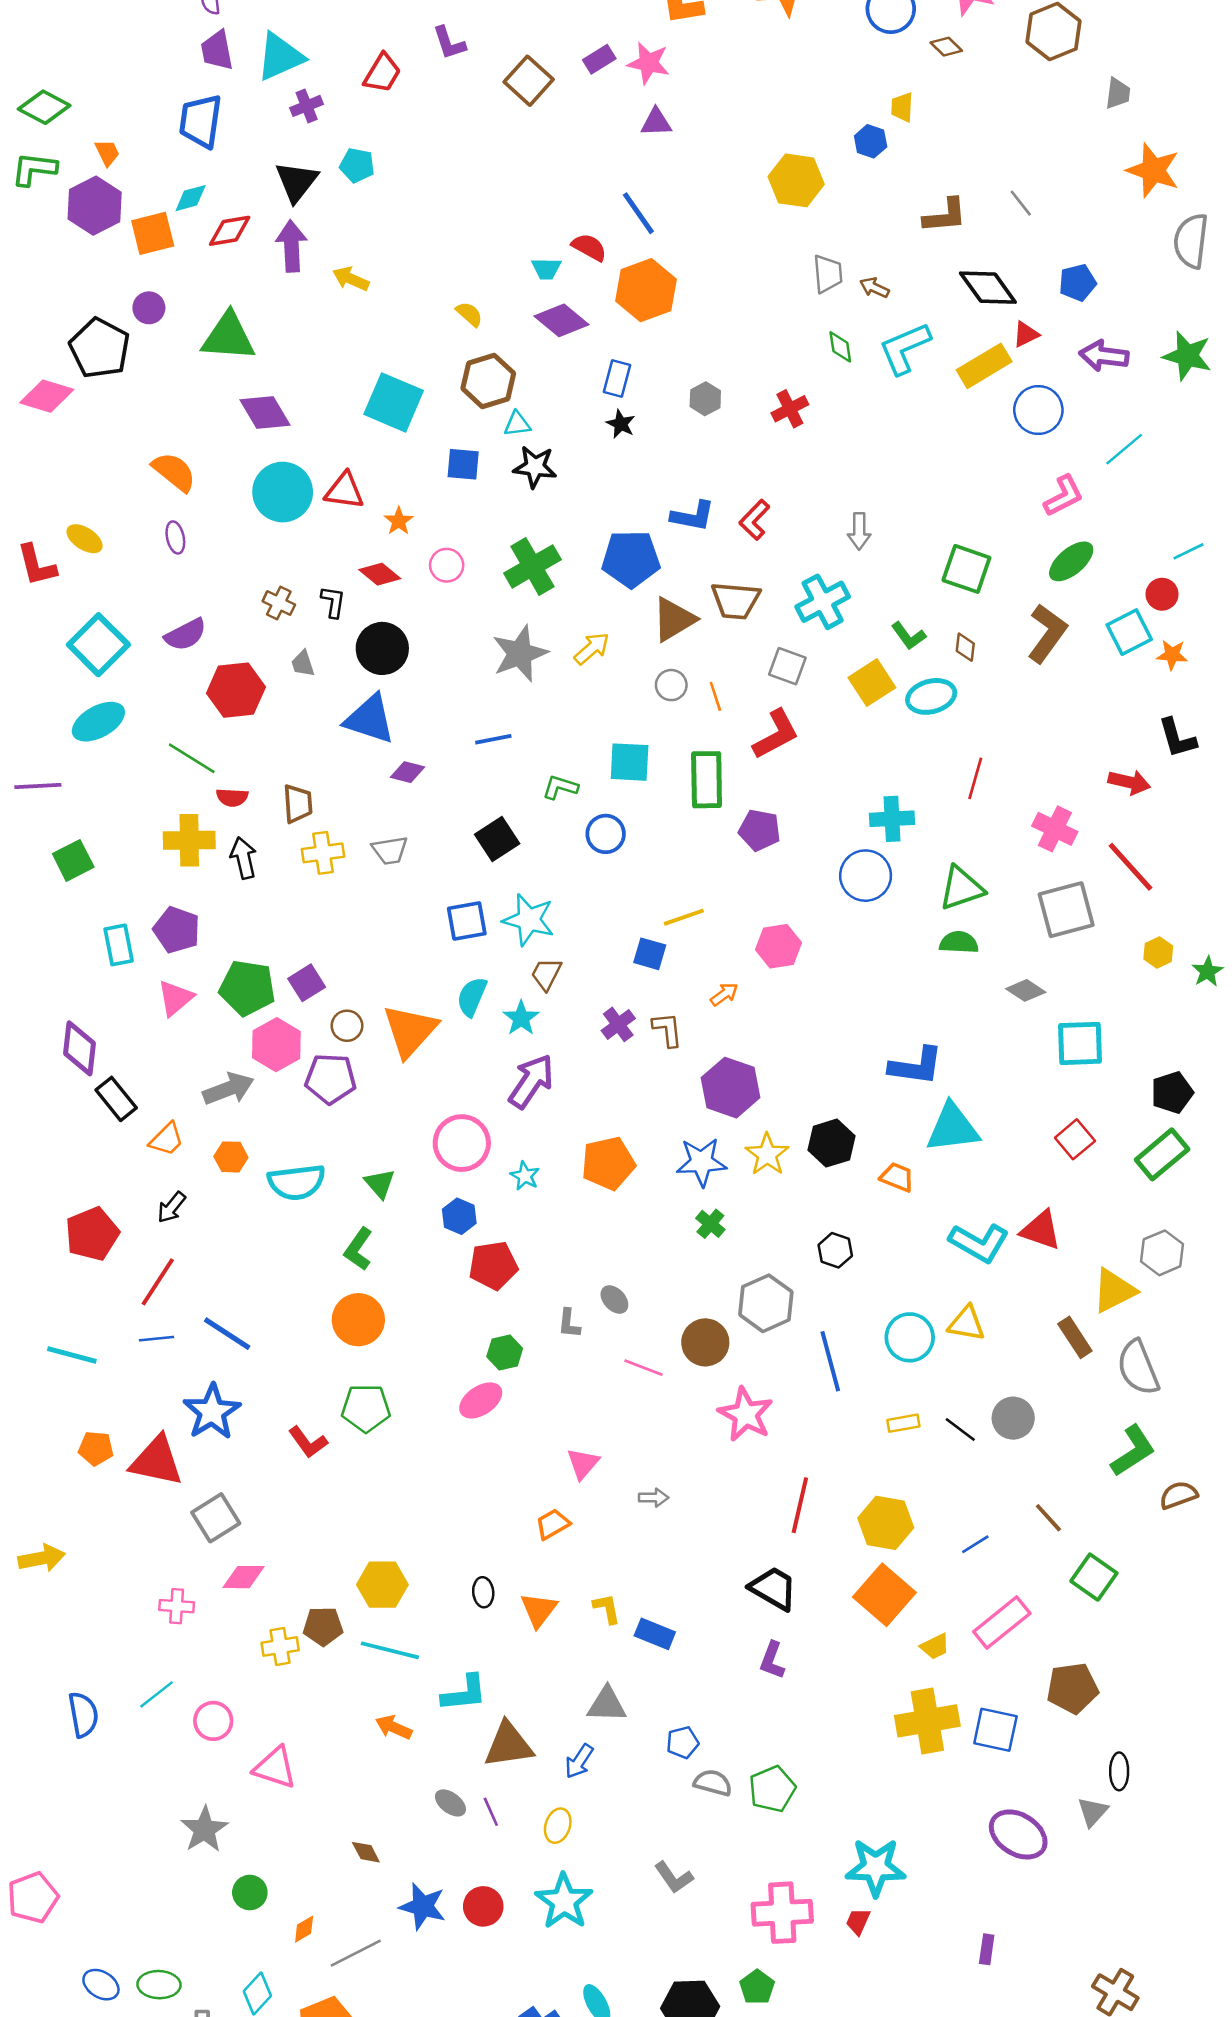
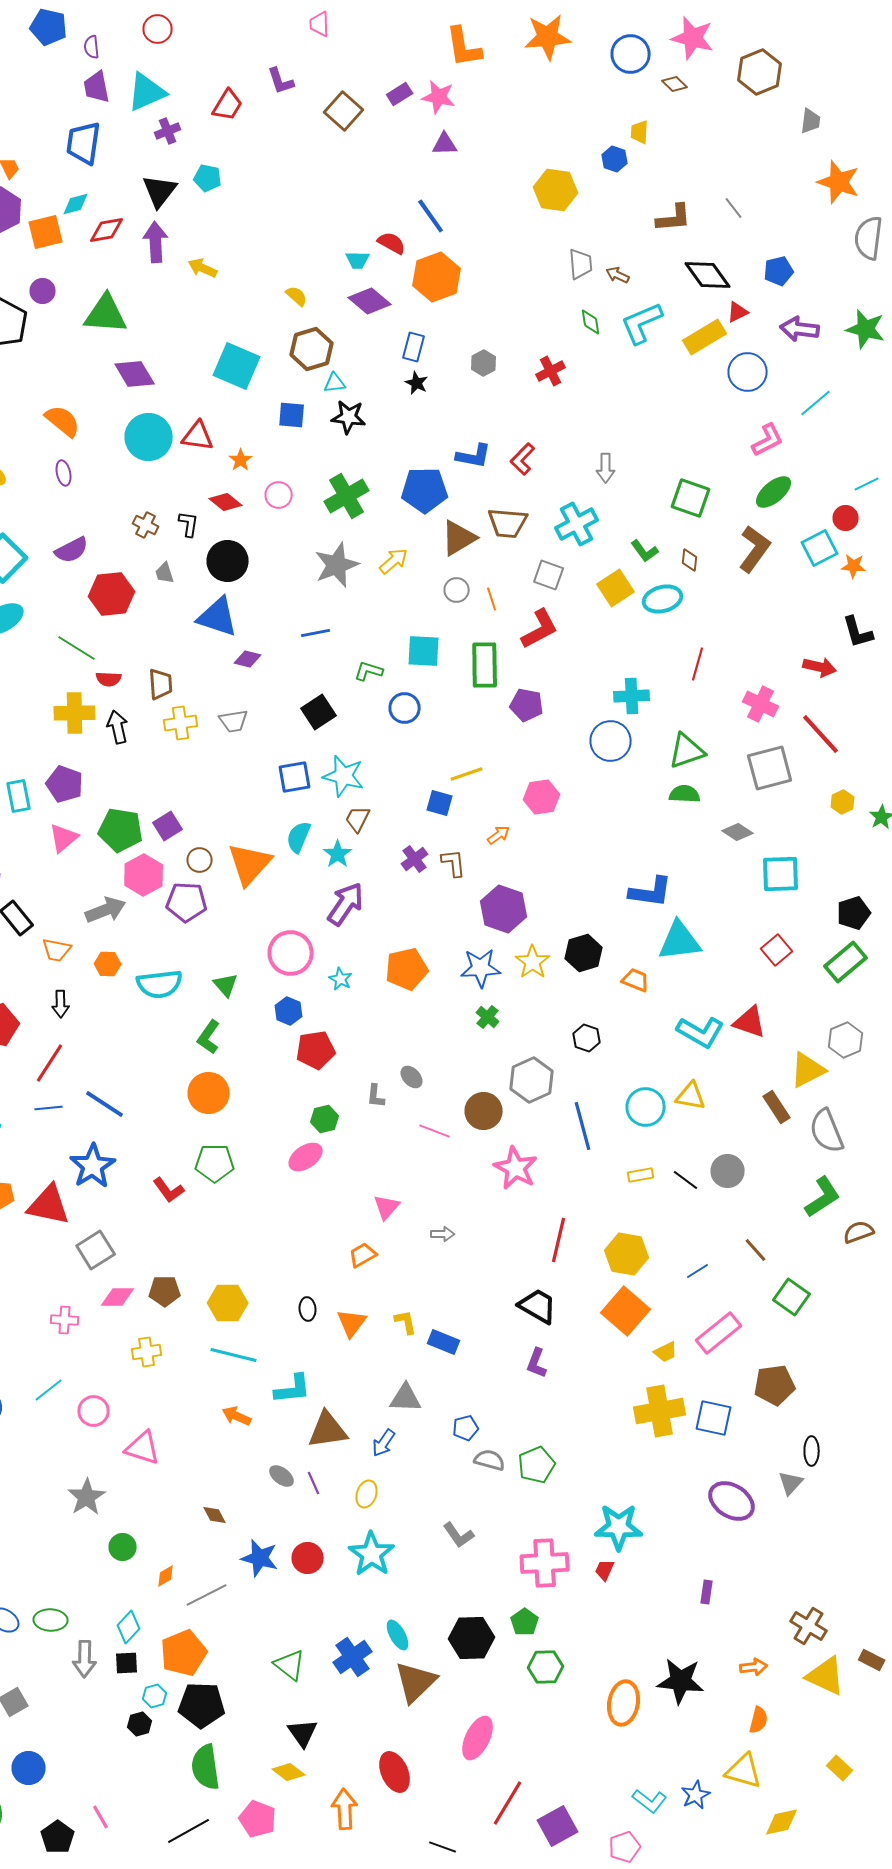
orange trapezoid: (167, 1139) -> (57, 950), turned 56
black arrow: (172, 1207) -> (61, 1004), turned -40
brown pentagon: (323, 1626) -> (165, 1291), moved

